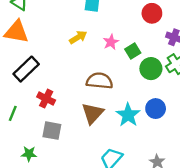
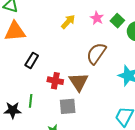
black rectangle: (26, 69) -> (32, 60), size x0.7
brown semicircle: (99, 81) -> (96, 53), turned -45
brown triangle: (92, 113) -> (79, 82), moved

